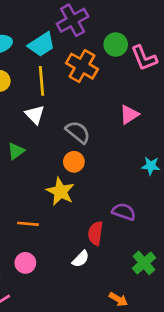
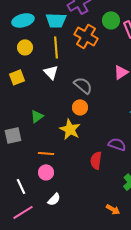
cyan trapezoid: (42, 44) -> (56, 20), turned 35
green triangle: (16, 151) -> (37, 116), moved
white semicircle: (81, 259) -> (54, 199), moved
pink circle: (25, 263) -> (46, 172), moved

